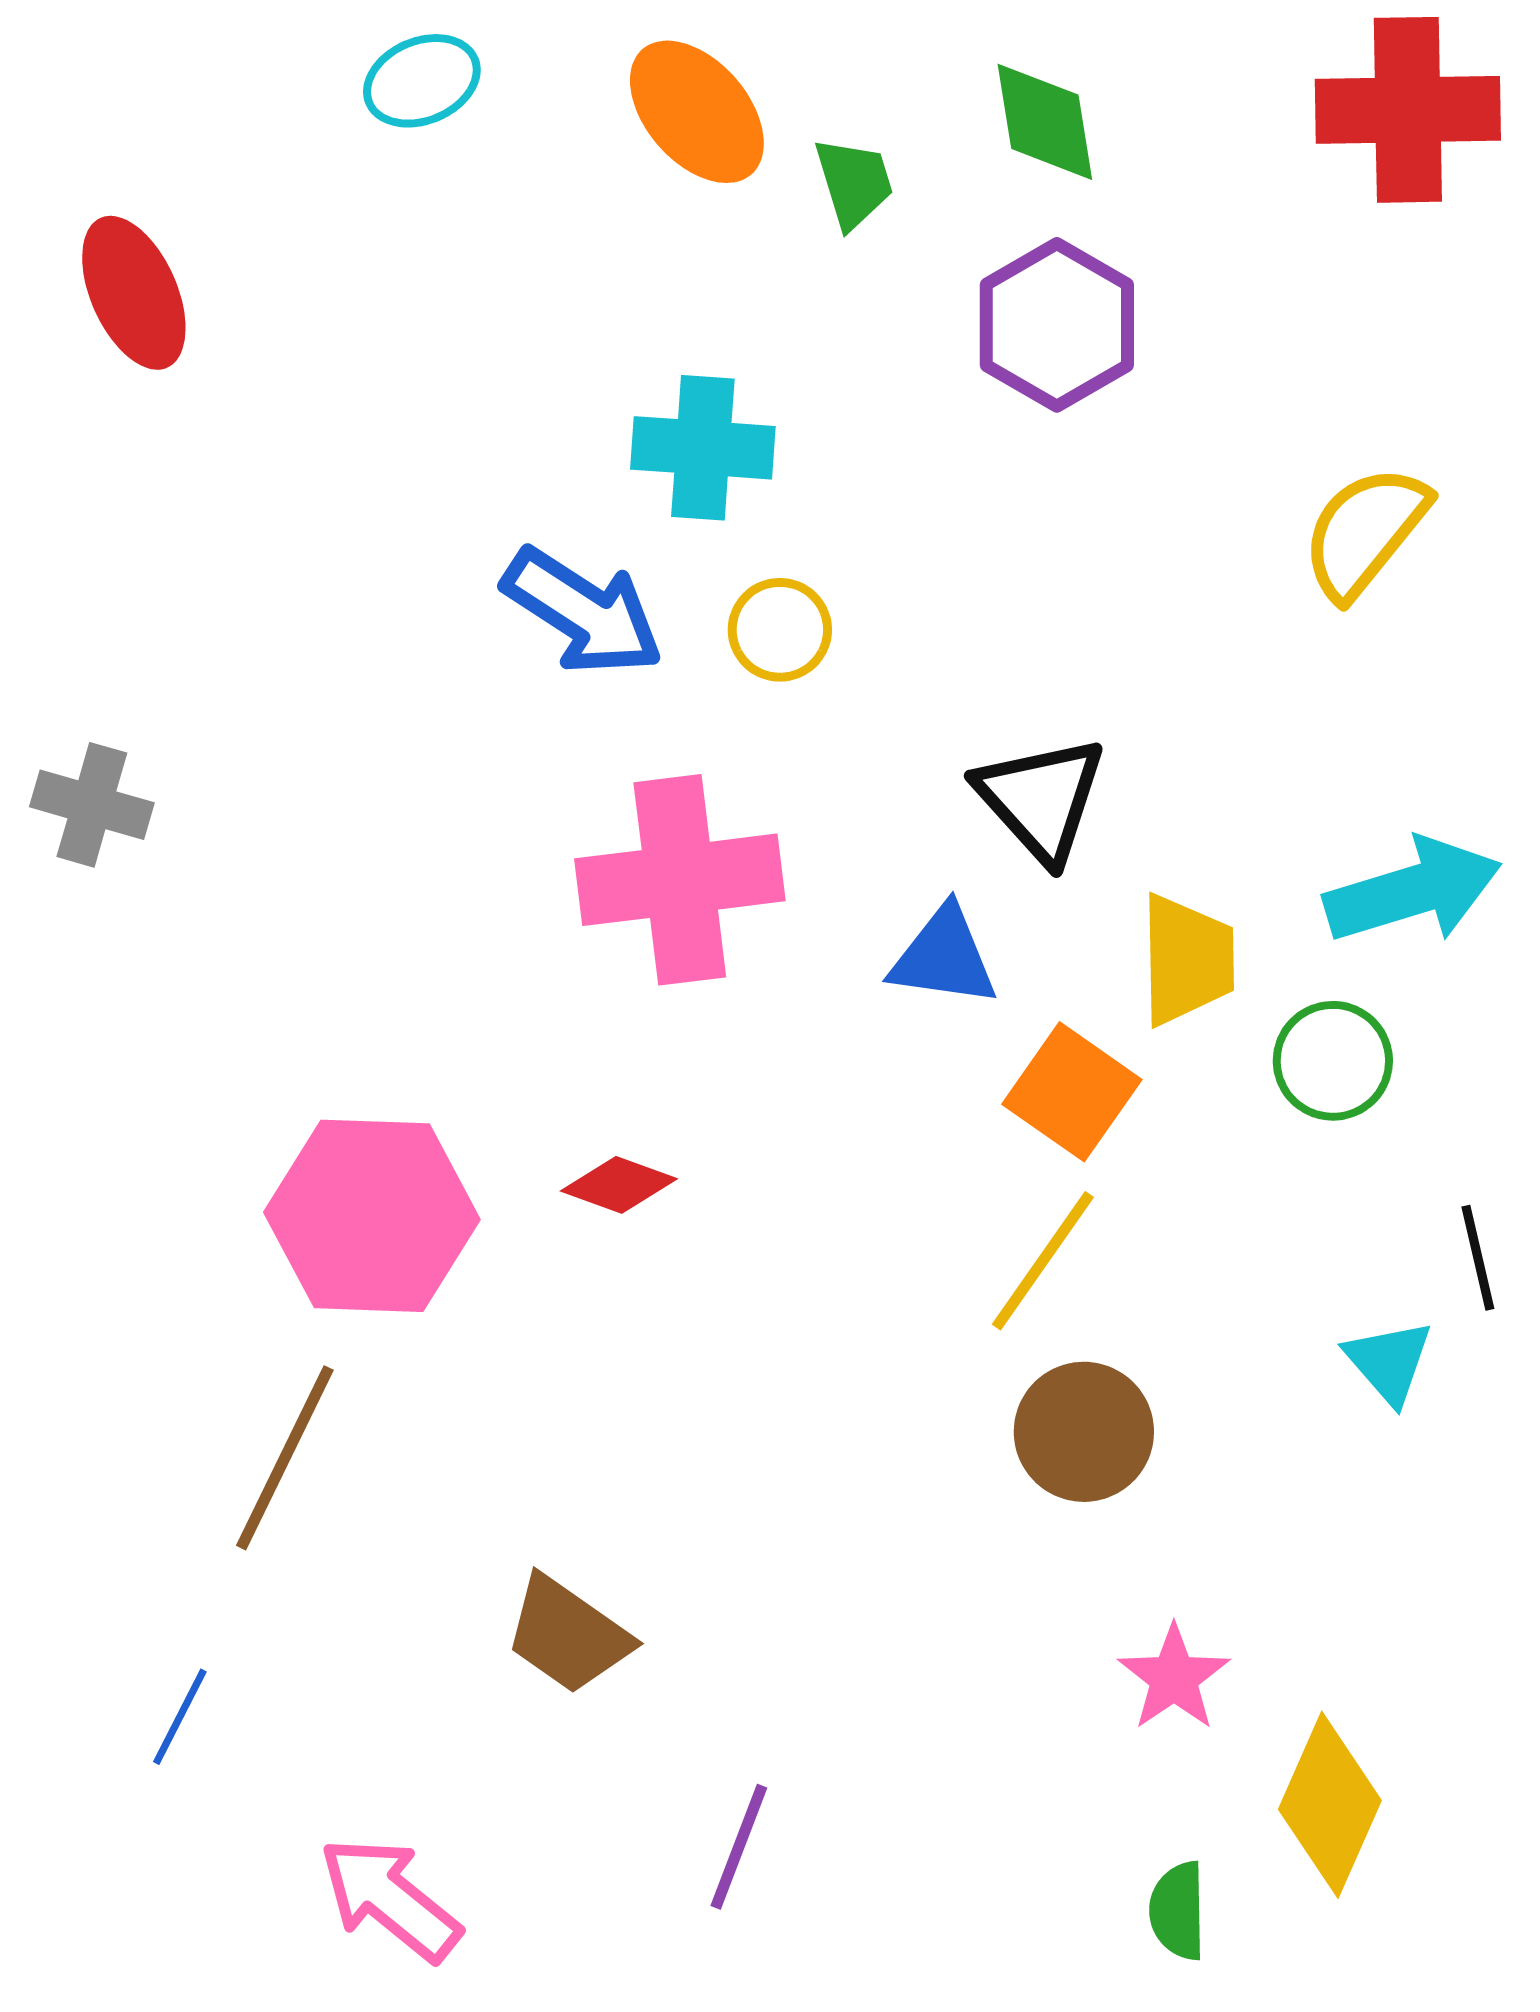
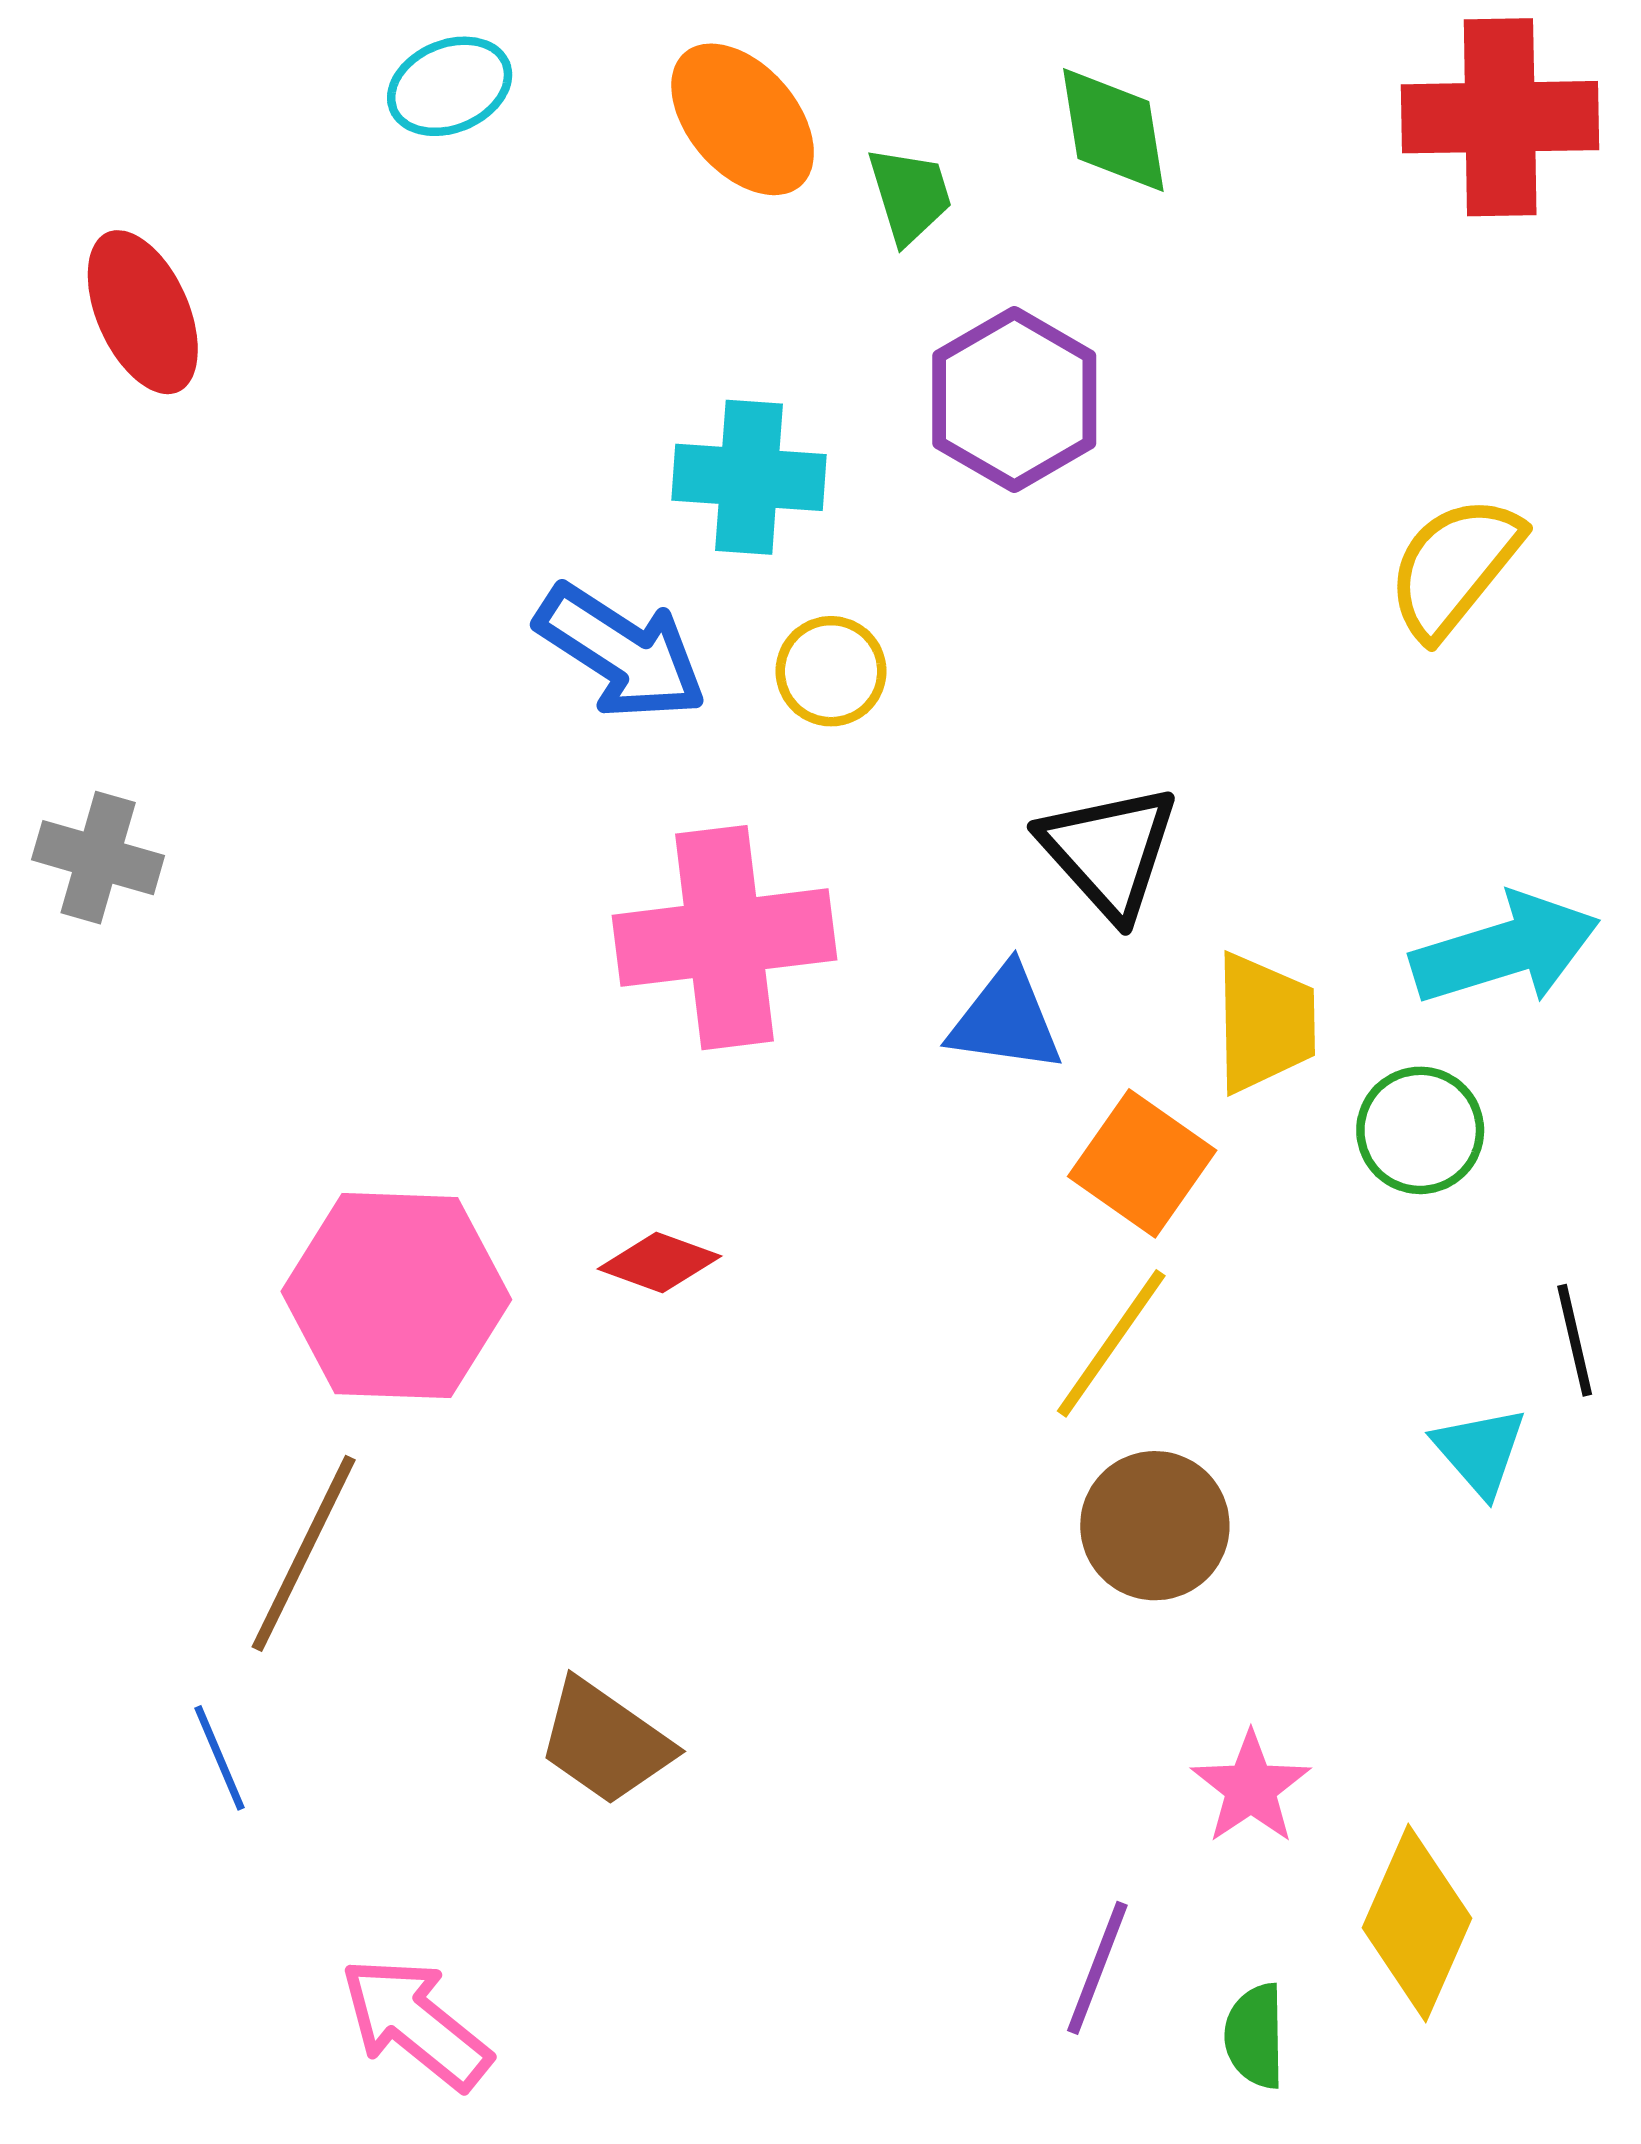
purple hexagon: (1057, 325) -> (1014, 400), moved
blue line: (180, 1717) -> (219, 1758), moved, turned -50
purple line: (739, 1847) -> (1097, 1968), moved

